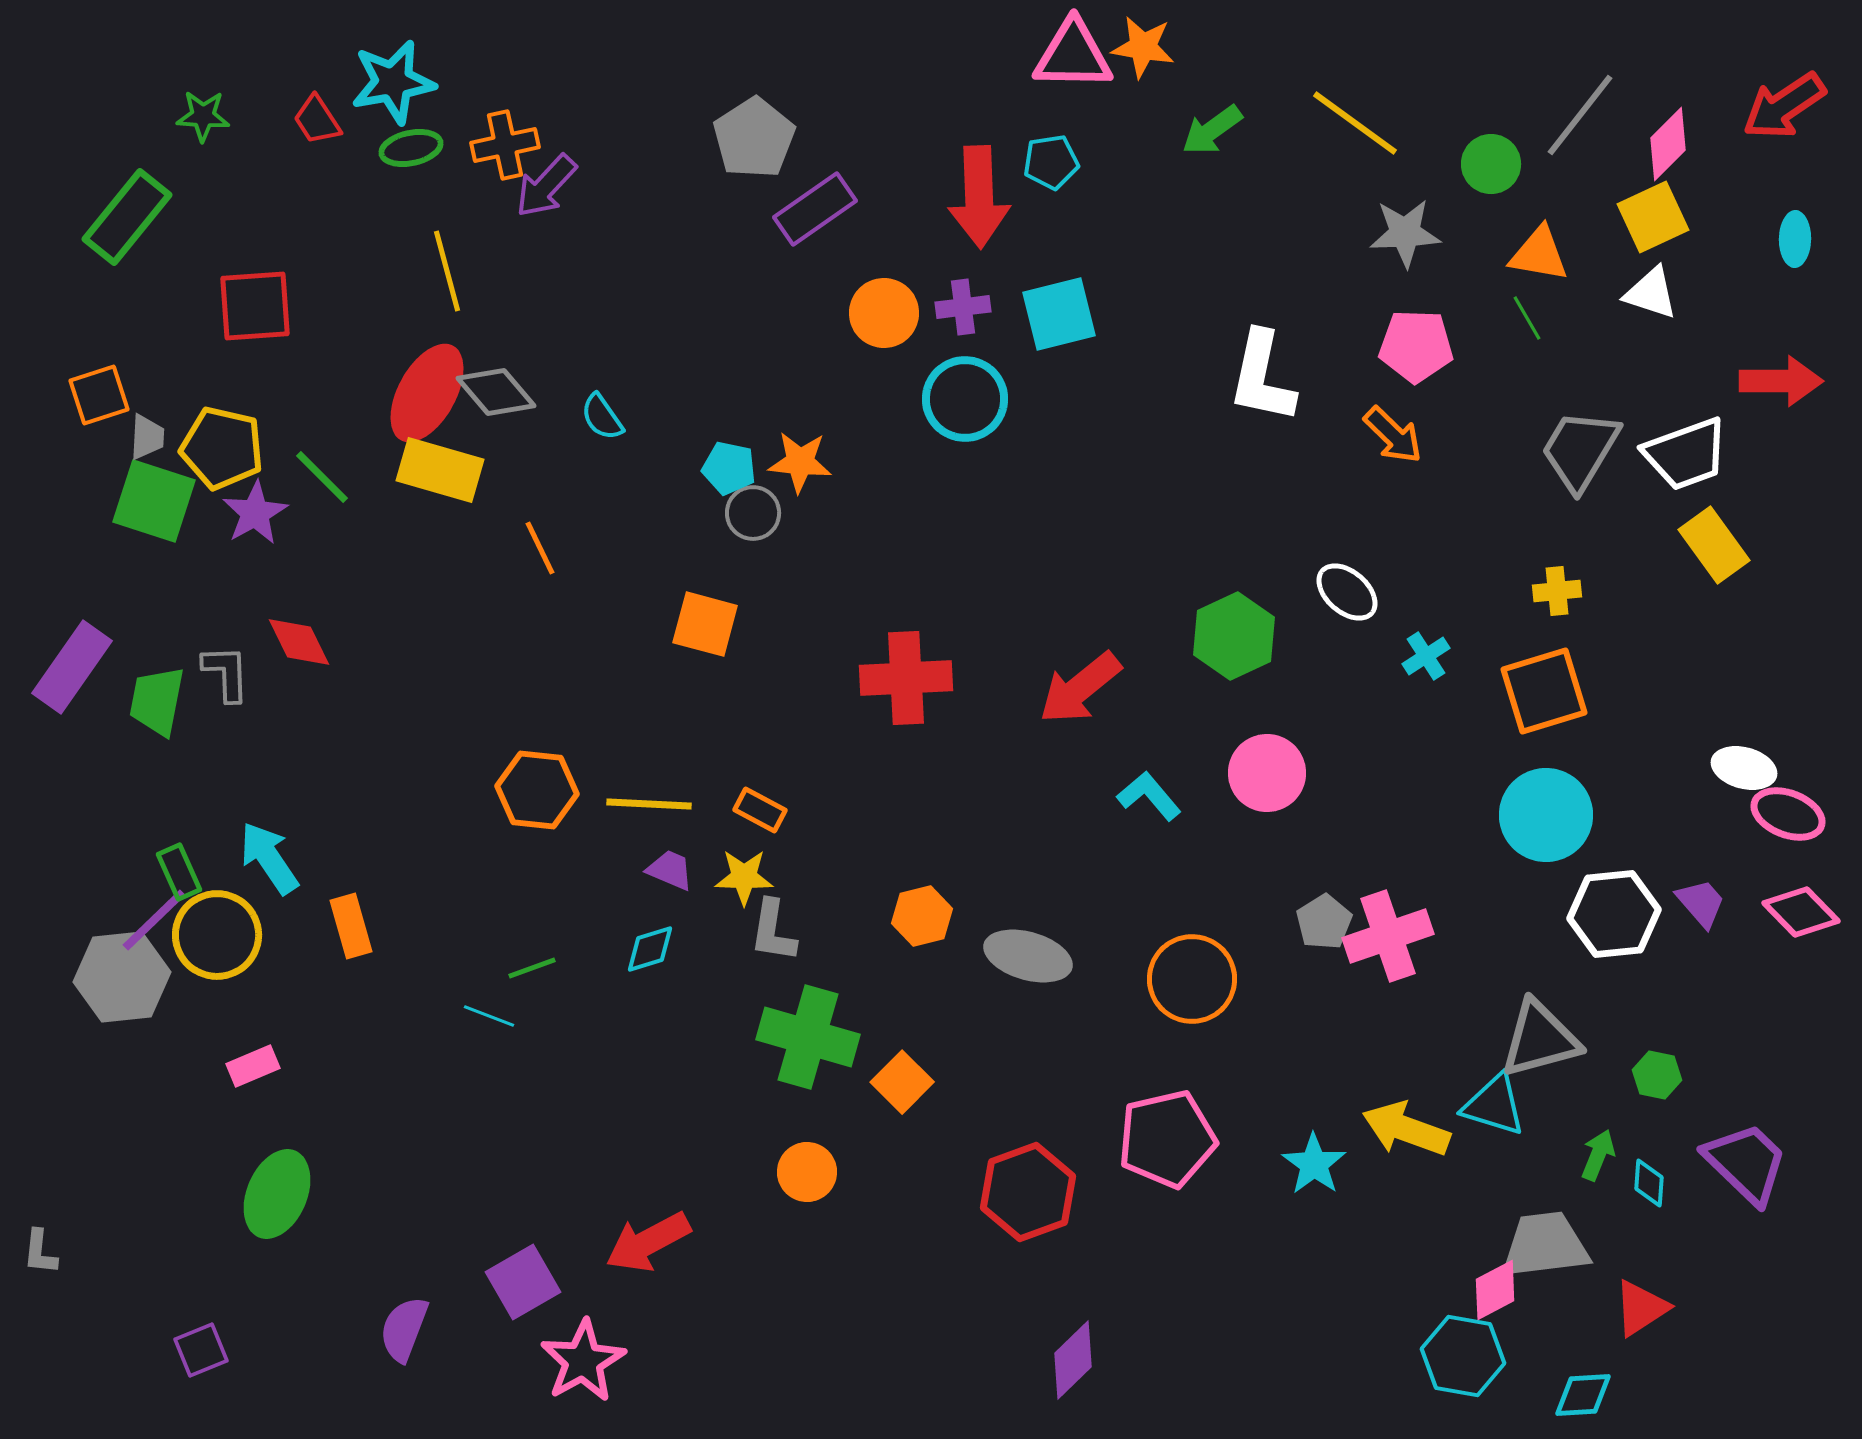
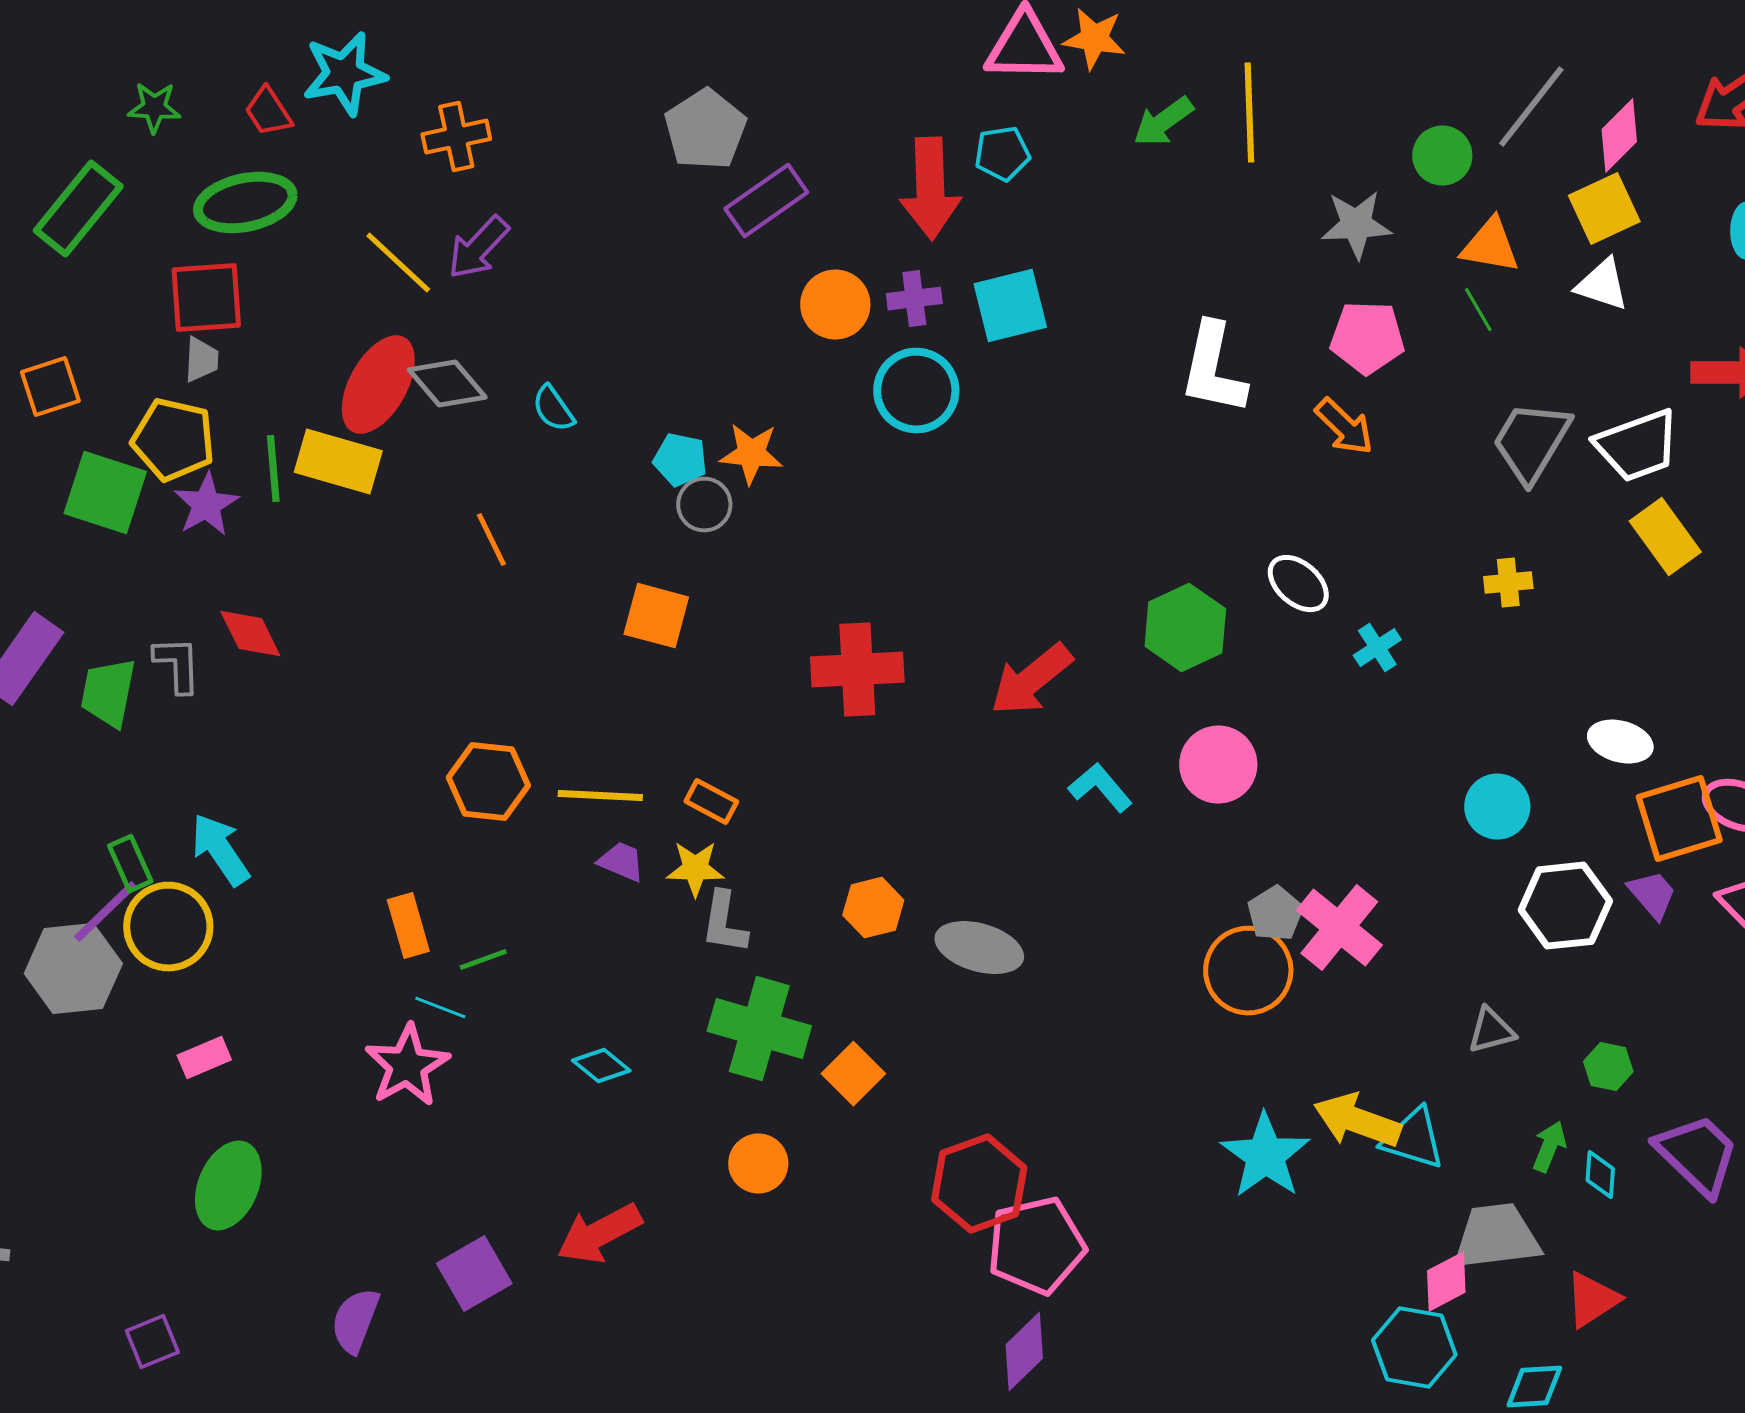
yellow line: (1355, 123) -> (1249, 113), moved, turned 52
green ellipse: (411, 148) -> (245, 203), moved, size x1.6
purple arrow: (546, 186) -> (478, 248), moved
yellow line: (447, 271) -> (398, 263), turned -32
gray trapezoid: (147, 437) -> (201, 360), moved
yellow rectangle: (440, 470) -> (338, 462), moved
green line: (322, 477) -> (273, 469), turned 40
orange square: (1544, 691) -> (1679, 819), moved
white ellipse: (1744, 768) -> (1620, 742), moved
cyan circle: (1546, 815) -> (1497, 807), size x0.7
orange rectangle: (351, 926) -> (408, 926), moved
pink cross: (1388, 936) -> (1339, 928), turned -32
cyan diamond: (650, 949) -> (601, 1066), moved, turned 56
orange circle: (1192, 979) -> (1248, 971), moved
gray triangle: (1540, 1039) -> (1491, 1031), size x0.6
cyan triangle: (1494, 1105) -> (1413, 1139), moved
pink pentagon: (1167, 1139) -> (1036, 1246), moved
cyan star: (1314, 1164) -> (1265, 1156), size x1.4
pink star: (583, 1361) -> (407, 1066), moved

